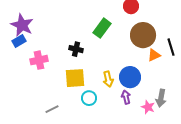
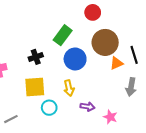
black cross: (76, 49) -> (36, 57), turned -32
blue circle: (130, 77) -> (75, 59), moved
purple arrow: (126, 97) -> (88, 107), turned 112
gray arrow: (161, 98) -> (131, 87), moved

